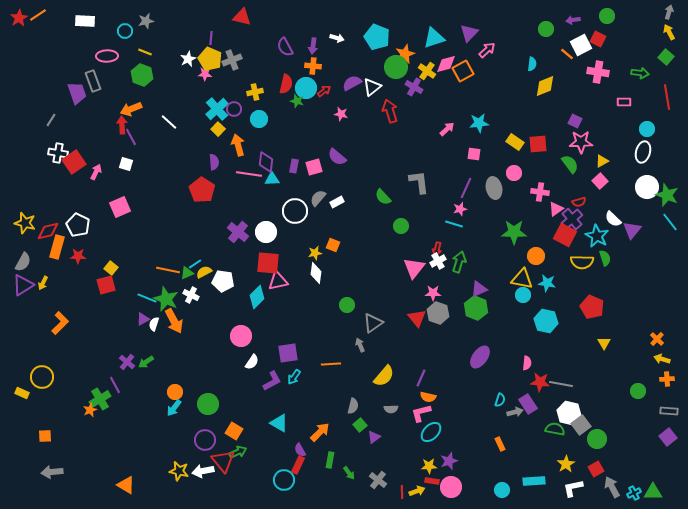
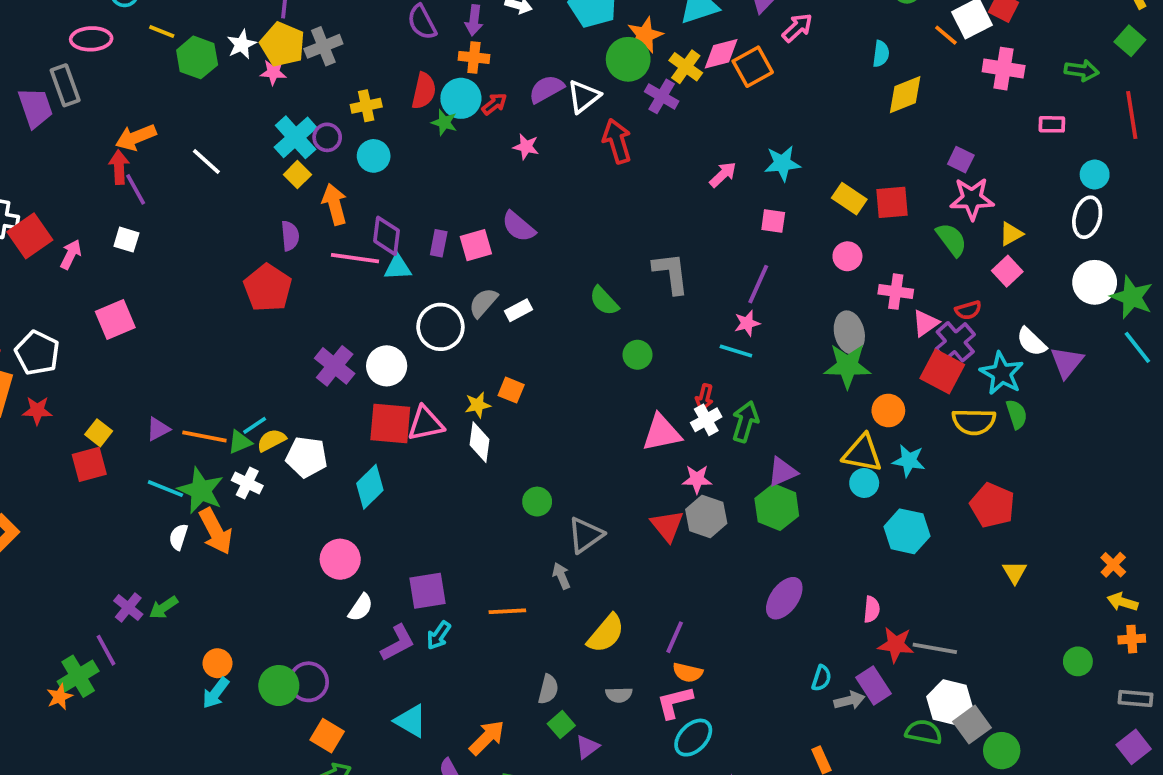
green hexagon: (142, 75) -> (197, 57), moved
gray ellipse: (494, 188) -> (849, 332), moved
pink triangle: (414, 268) -> (662, 433), turned 40
pink triangle: (278, 281) -> (426, 424), moved
purple triangle: (143, 319) -> (158, 429), moved
purple circle: (205, 440) -> (309, 682), moved

